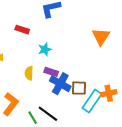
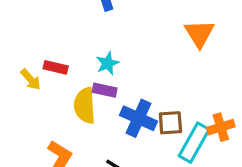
red rectangle: (22, 30) -> (56, 67), moved
purple rectangle: (51, 72) -> (105, 90), moved
yellow semicircle: (29, 73) -> (85, 106), size x1.5

